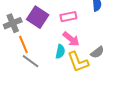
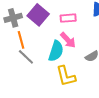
cyan semicircle: (60, 52) -> (56, 51), size x1.5
yellow L-shape: (78, 62) -> (66, 76), moved

